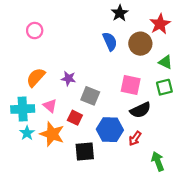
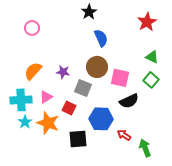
black star: (120, 13) -> (89, 12), moved
brown circle: (140, 44) -> (97, 67), moved
green square: (164, 87) -> (151, 80), turned -35
pink triangle: (50, 106) -> (46, 97), turned 48
red arrow: (135, 138) -> (124, 135), moved, turned 88

